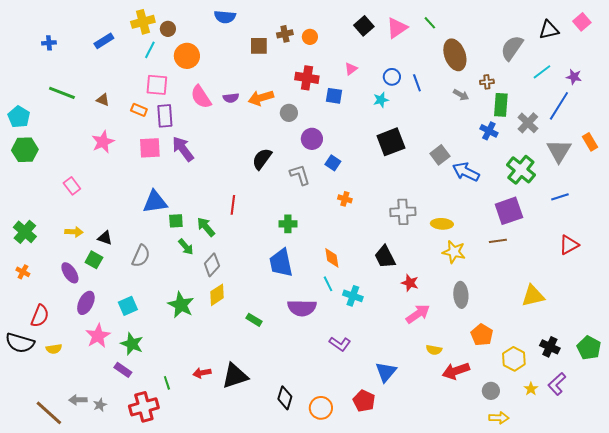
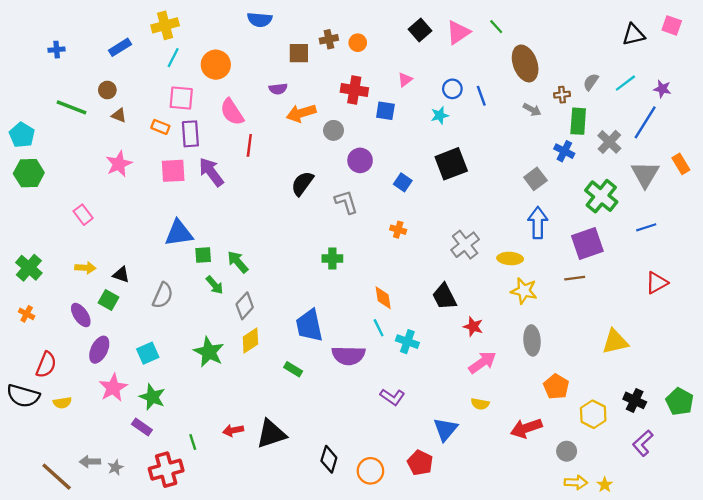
pink square: (582, 22) -> (672, 25), turned -30
brown circle: (168, 29) -> (107, 90), moved
gray semicircle: (512, 48) -> (591, 82), moved, size x0.6
purple semicircle: (231, 98) -> (278, 89), moved
gray square: (440, 155) -> (535, 179), moved
blue square: (333, 163) -> (403, 182), moved
blue arrow: (466, 172) -> (538, 223), moved, turned 64
red line: (233, 205) -> (249, 145), moved
gray cross: (403, 212) -> (465, 245), turned -35
blue trapezoid: (281, 263) -> (309, 325), moved
yellow semicircle: (434, 350) -> (480, 404), moved
yellow star: (531, 389) -> (605, 485), moved

